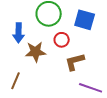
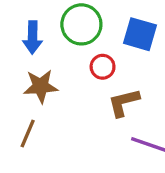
blue arrow: (19, 33) -> (33, 37), moved
brown star: (36, 52) -> (41, 86), moved

